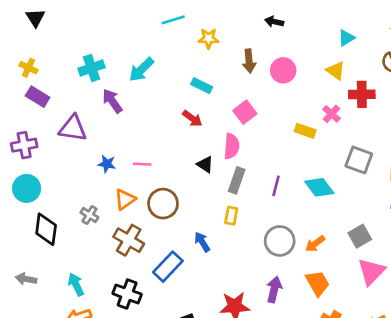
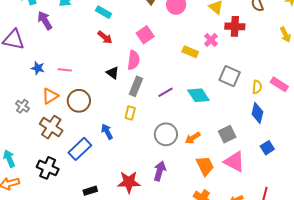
cyan rectangle: (202, 86) -> (103, 12), moved
purple line: (276, 186) -> (166, 92), turned 42
pink triangle: (371, 272) -> (234, 162), turned -50
orange trapezoid: (317, 283) -> (205, 166), moved

